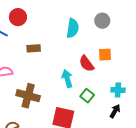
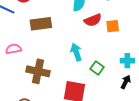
brown rectangle: (34, 48) -> (41, 24), size x1.5
red semicircle: (86, 64) -> (93, 20), moved, turned -72

